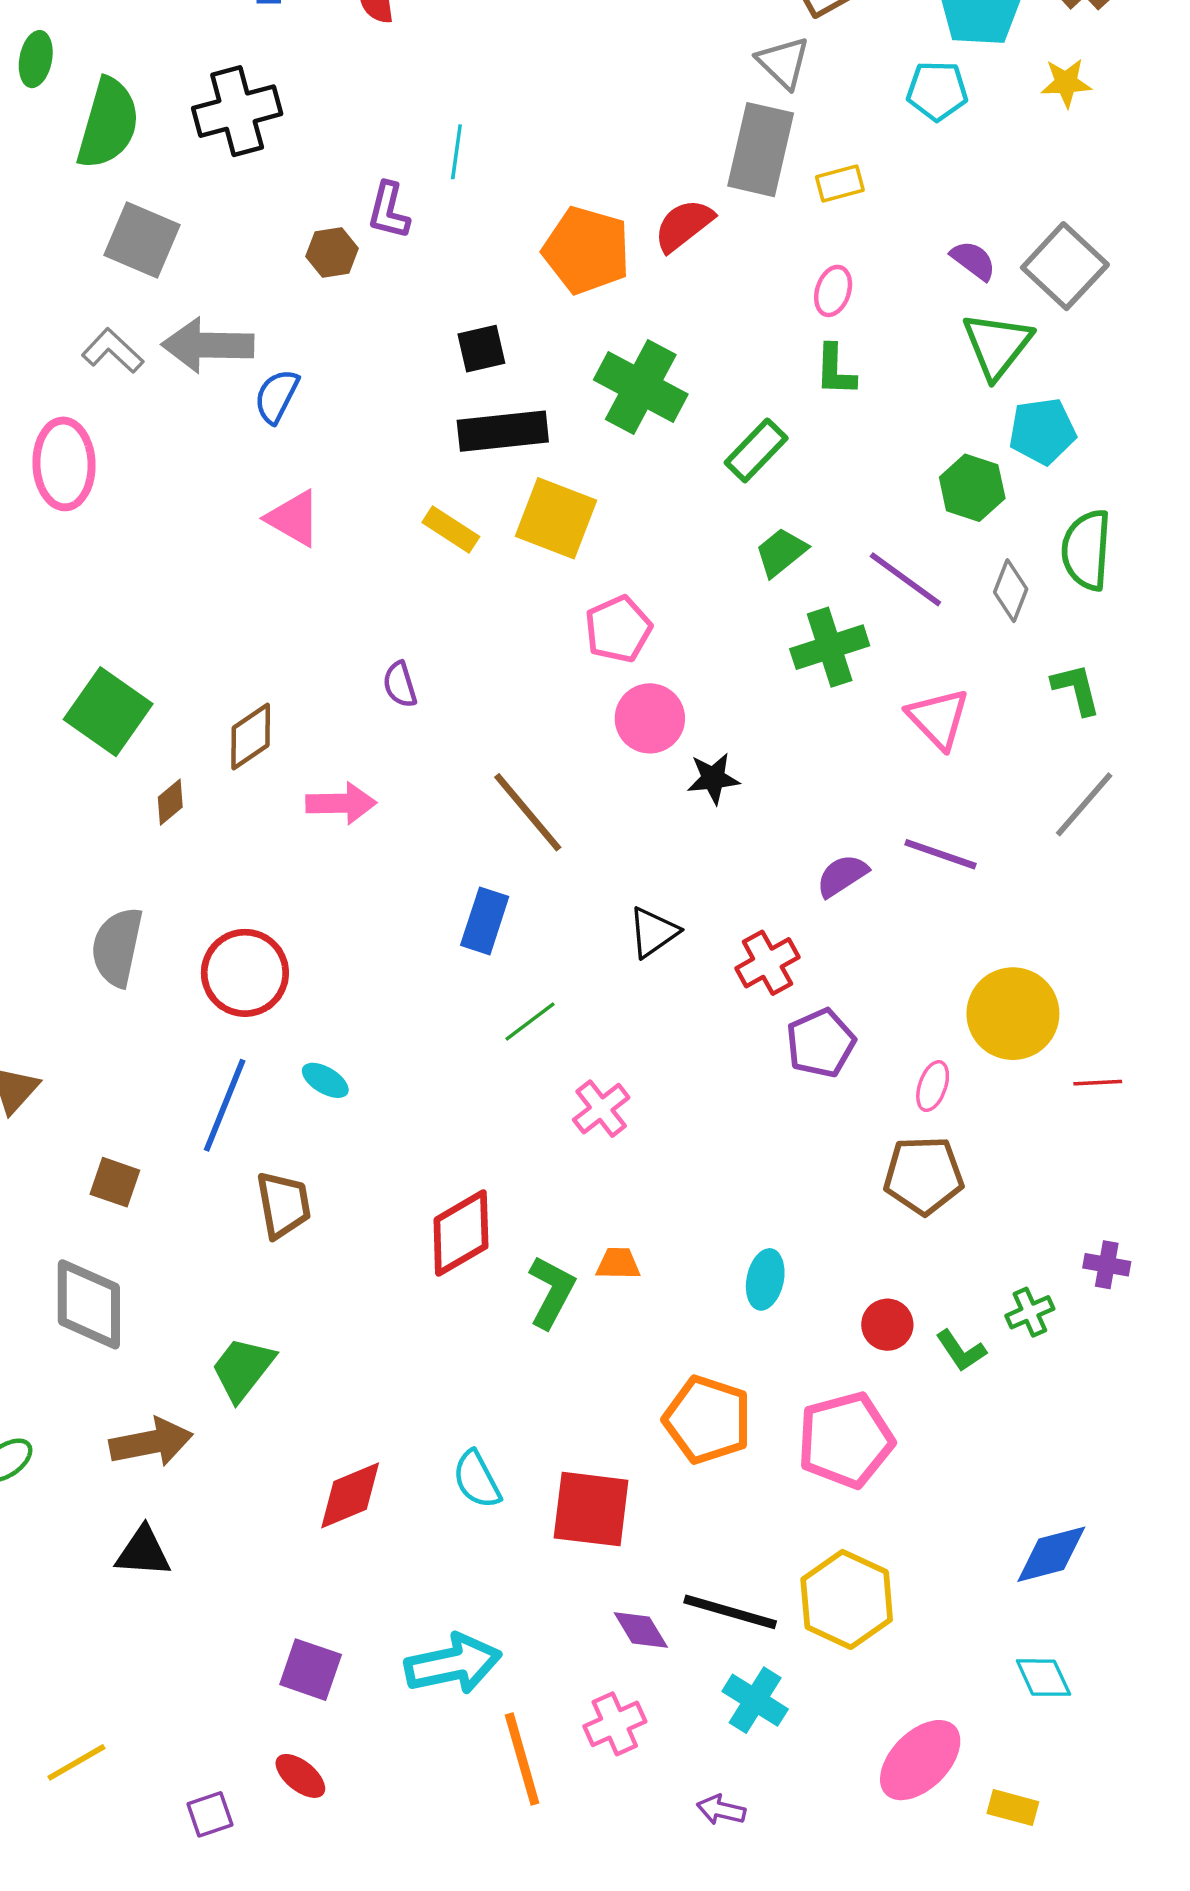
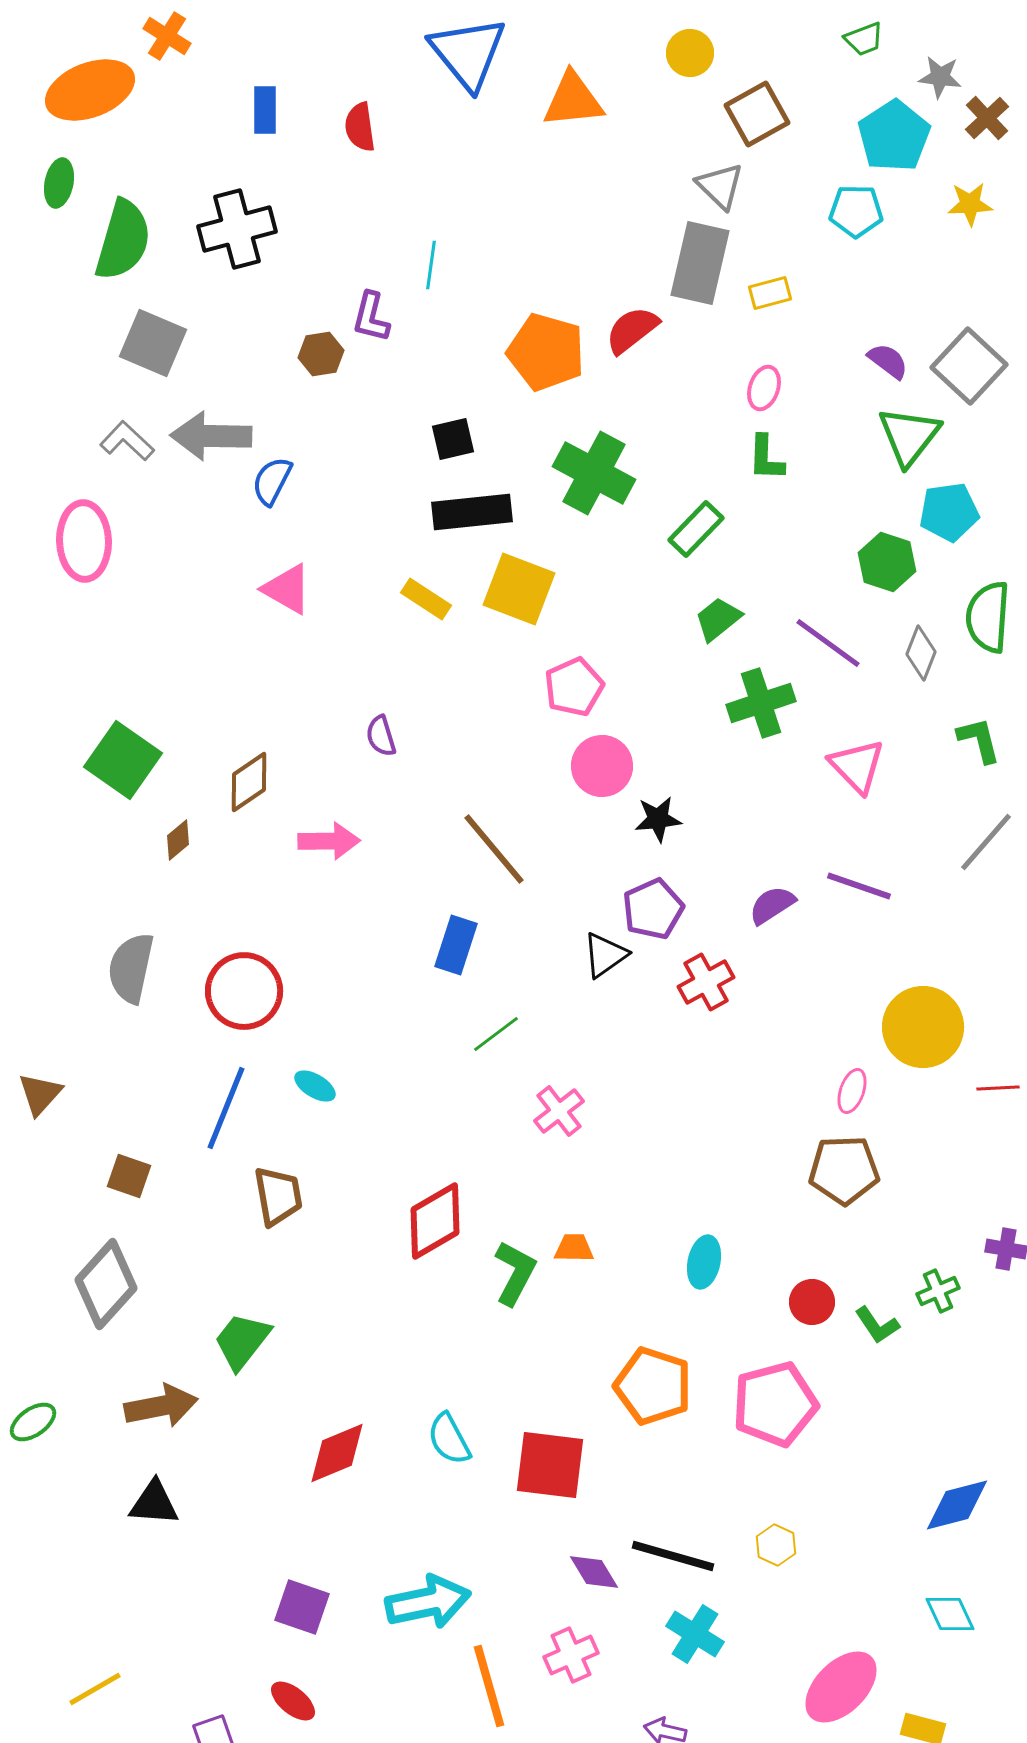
purple pentagon: (821, 1043) -> (653, 909), moved
gray diamond: (89, 1304) -> (106, 1284), turned 42
yellow hexagon: (847, 1599) -> (776, 1545), size x0.5

